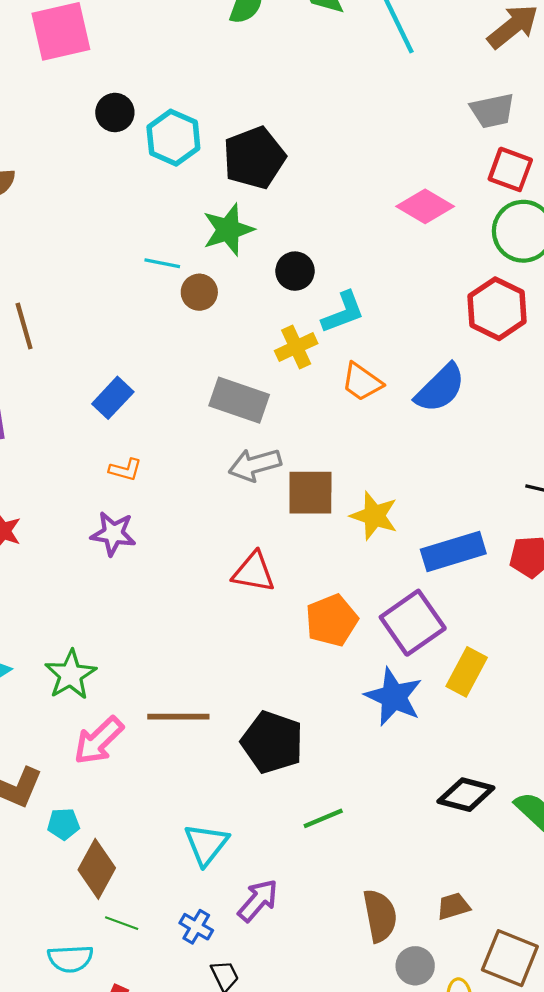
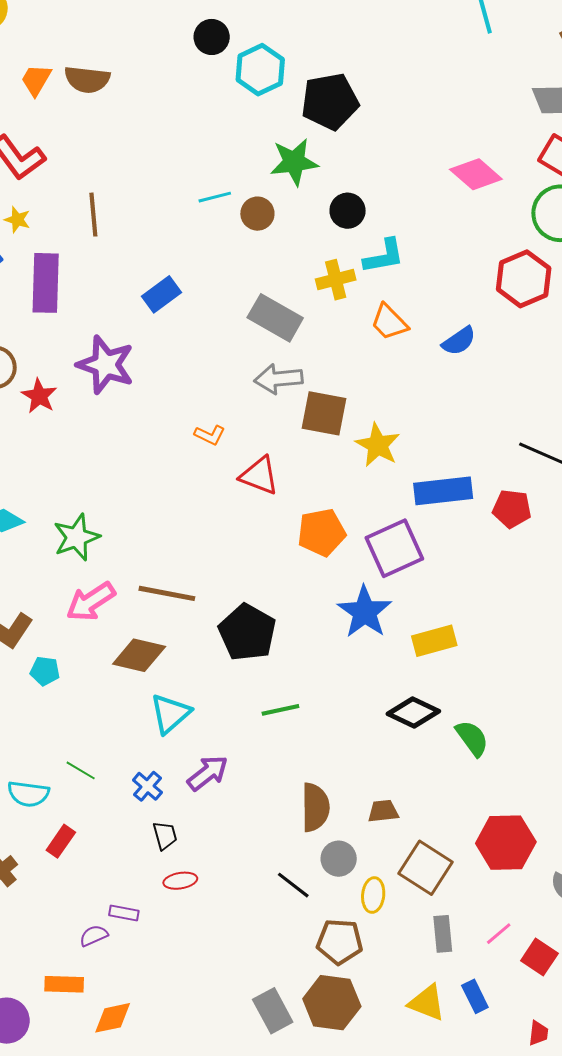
cyan line: (162, 263) -> (215, 197), moved, turned -36
blue semicircle: (440, 388) -> (459, 341), size x0.7
orange L-shape: (125, 470) -> (210, 435), moved
purple star: (113, 534) -> (106, 365), moved, size x1.4
yellow rectangle: (467, 672) -> (434, 641), moved, turned 36
brown diamond: (97, 869) -> (139, 655), moved, turned 64

